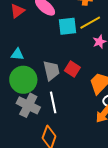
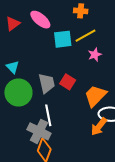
cyan triangle: (17, 54) -> (13, 67), turned 40
gray cross: (28, 105) -> (39, 131), moved

